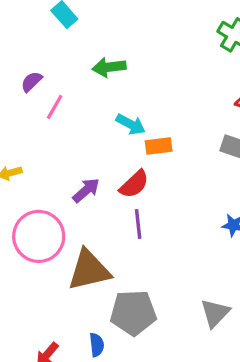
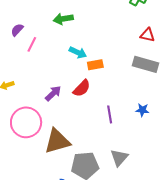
purple line: (138, 224) -> (110, 114), moved
gray triangle: (215, 313) -> (119, 158), moved

